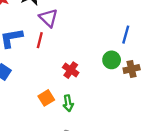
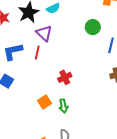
green circle: (112, 60) -> (93, 27), moved
red cross: (71, 70) -> (65, 77), turned 32

